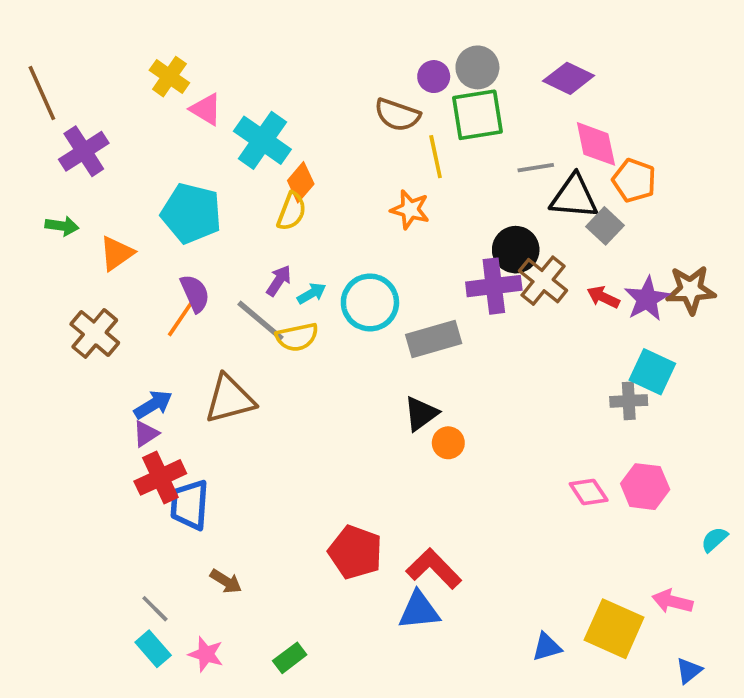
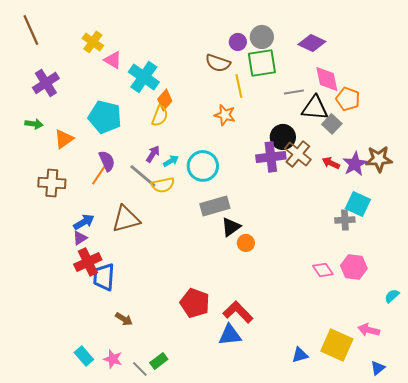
brown line: (42, 93) -> (31, 30), moved
brown cross: (95, 333) -> (52, 183), turned -36
gray rectangle: (434, 339) -> (215, 206), moved
gray line: (155, 609) -> (140, 369), moved

